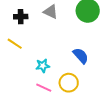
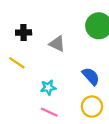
gray triangle: (51, 12) -> (57, 44), moved
yellow circle: (69, 83) -> (92, 107), moved

